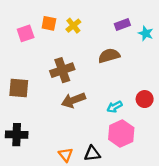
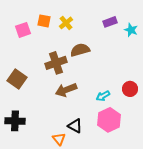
brown semicircle: (109, 56) -> (80, 50), moved
brown square: (19, 88) -> (17, 79), turned 30
black triangle: (92, 154) -> (75, 126), moved, turned 35

